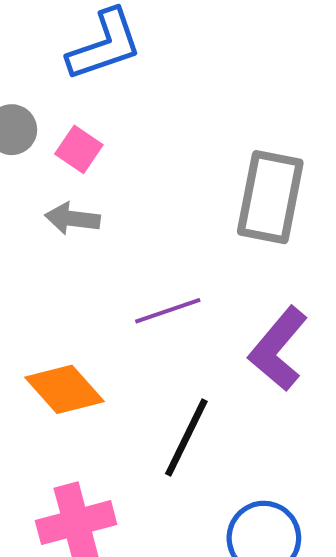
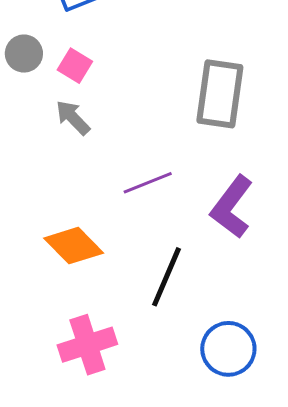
gray arrow: (72, 219) -> (73, 118), turned 42

